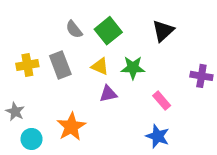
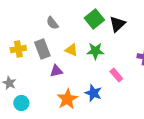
green square: (108, 31) -> (94, 19), moved
purple triangle: (108, 94) -> (56, 71), moved
orange star: (71, 127) -> (67, 99), moved
blue star: (158, 136) -> (93, 93), moved

